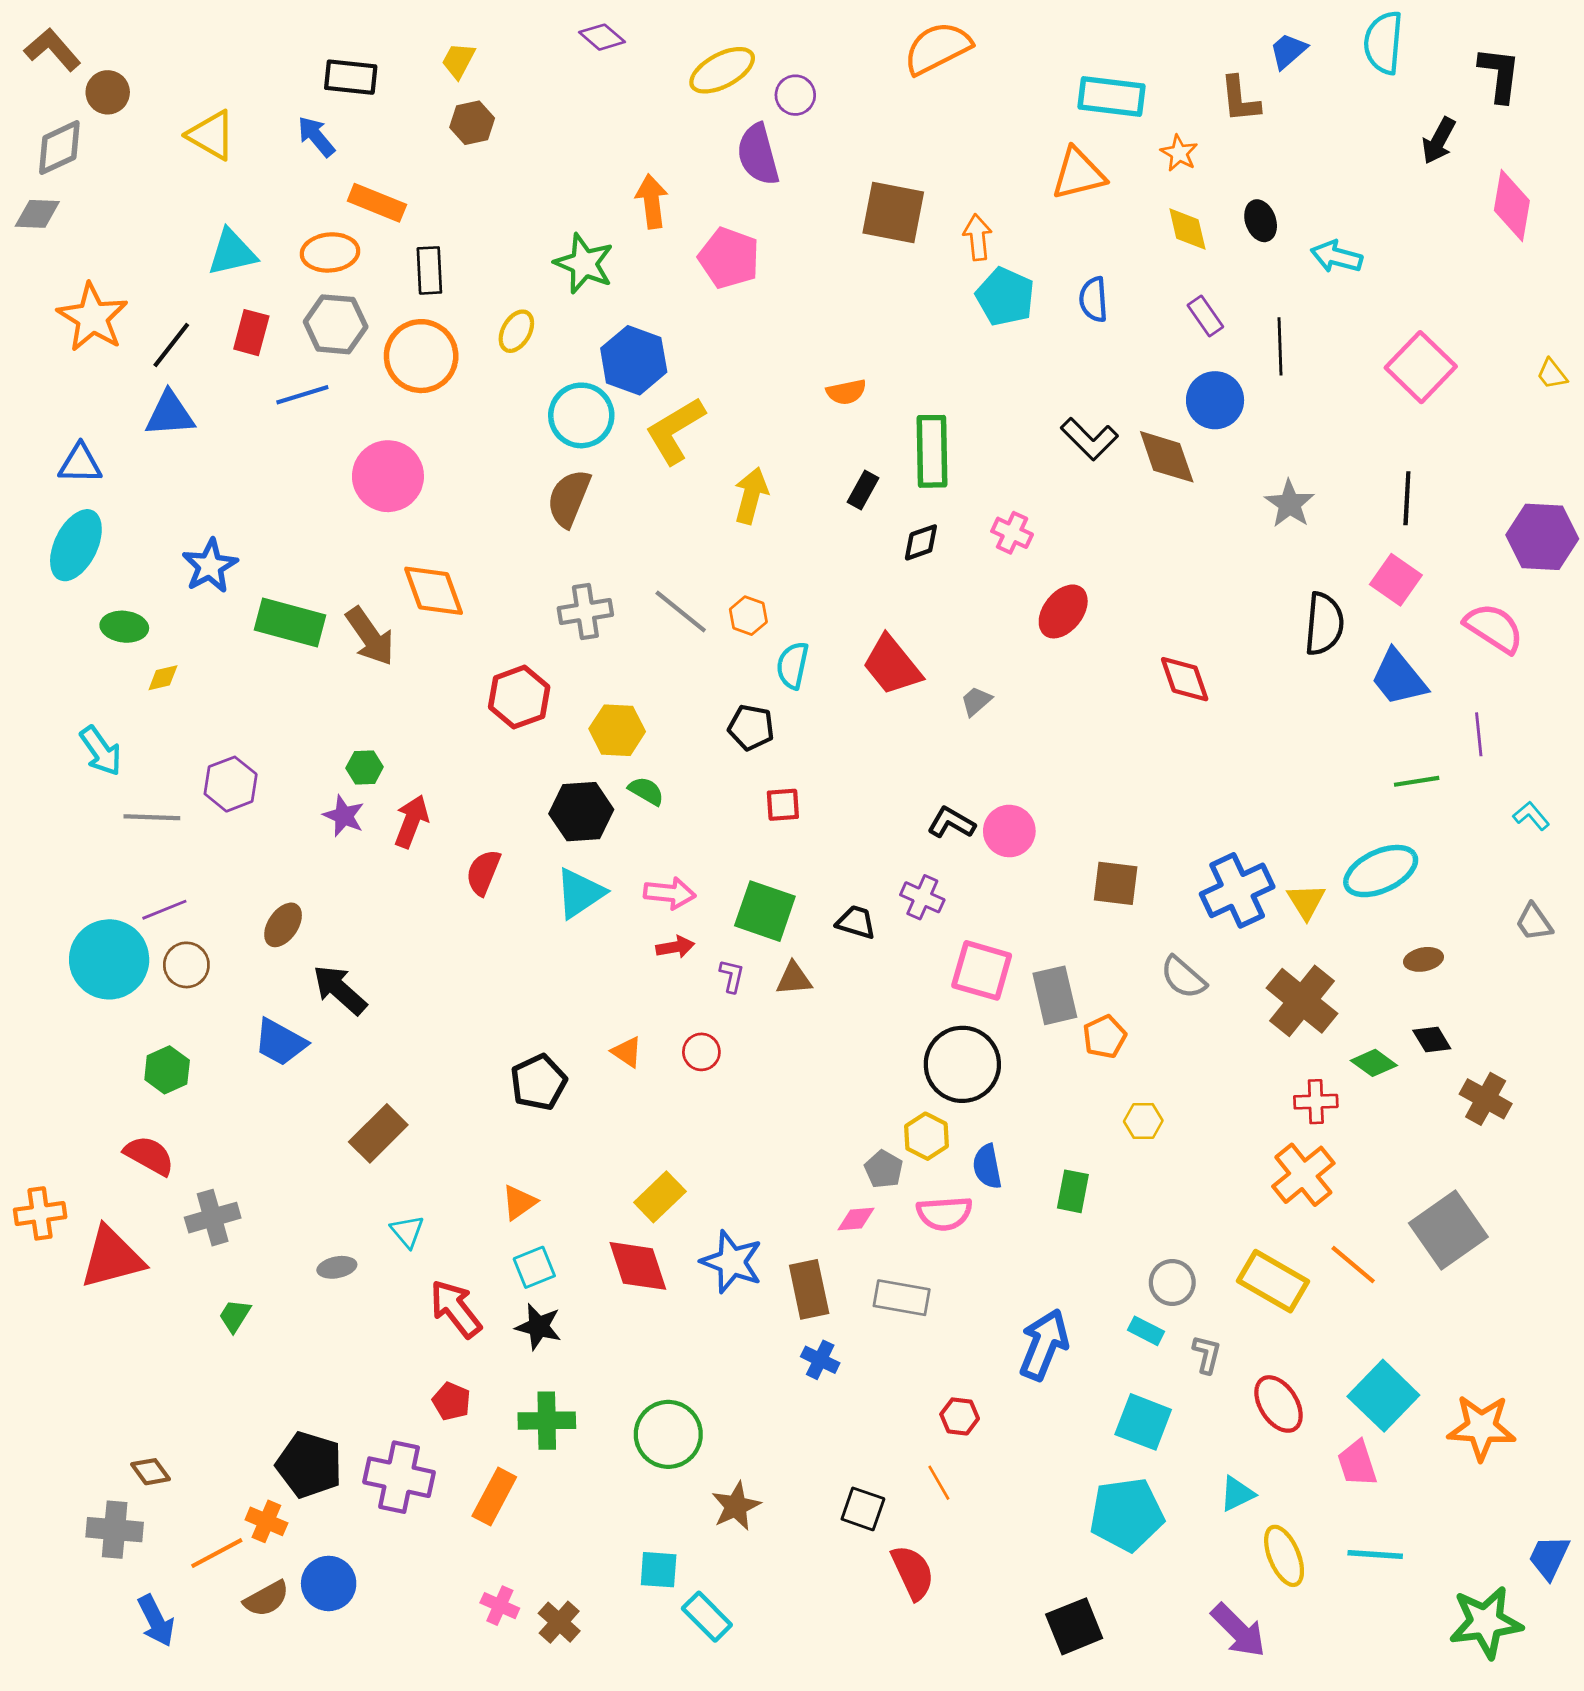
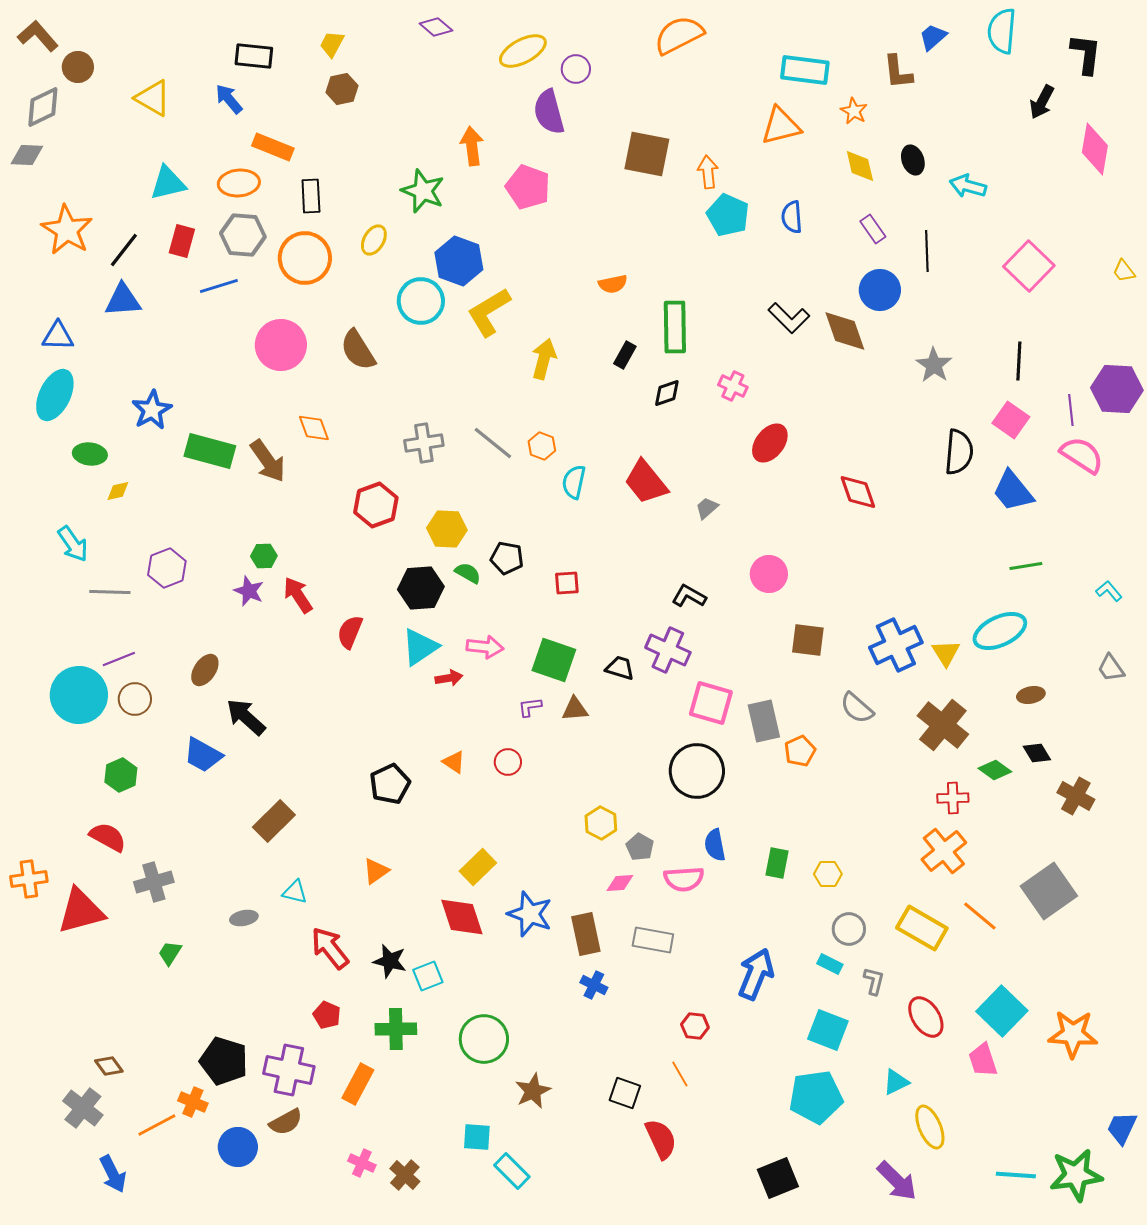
brown semicircle: (569, 498) -> (358, 350), moved, turned -54
orange diamond: (434, 591) -> (314, 428), size x0.7
black pentagon: (751, 727) -> (507, 558), moved
purple line: (1479, 734) -> (1071, 410), moved
red arrow: (411, 821) -> (298, 595), turned -54
pink circle: (1009, 831) -> (769, 574), moved
purple cross: (922, 897) -> (668, 650), size x1.4
red arrow: (675, 947) -> (449, 678), moved
purple L-shape: (732, 976) -> (530, 707), turned -110
yellow hexagon: (1143, 1121) -> (828, 874), moved
yellow hexagon: (926, 1136) -> (601, 823), moved
cyan triangle: (407, 1231) -> (295, 892), turned -36
cyan square: (534, 1267) -> (428, 976), moved
gray cross: (115, 1530) -> (83, 1108), turned 33
cyan line: (1375, 1554) -> (1016, 1175), moved
brown semicircle: (266, 1599) -> (286, 1122), moved

